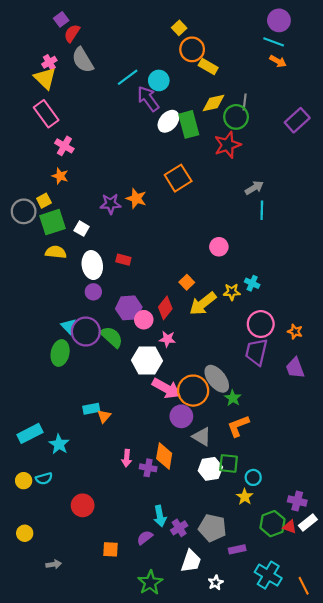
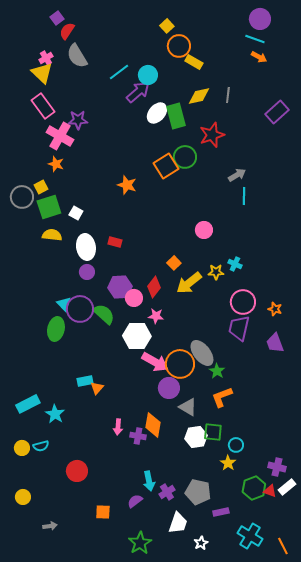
purple arrow: (148, 99) -> (138, 92), turned 85
green circle: (236, 117) -> (185, 157), moved
pink cross: (64, 146) -> (60, 136), size x1.5
purple star: (111, 204) -> (78, 120), moved

